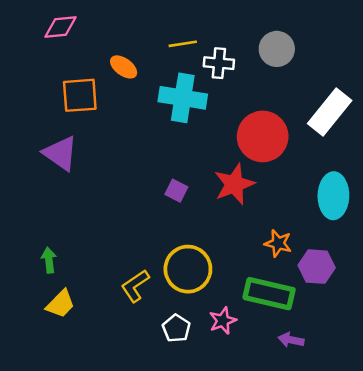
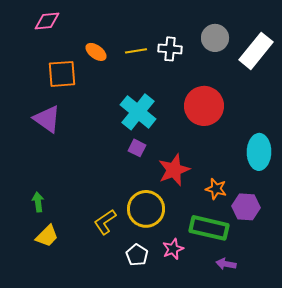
yellow line: (183, 44) -> (136, 51), moved
cyan cross: (183, 98) -> (138, 112), moved, turned 30
white rectangle: (330, 112) -> (256, 51), moved
red star: (234, 184) -> (174, 170), moved

